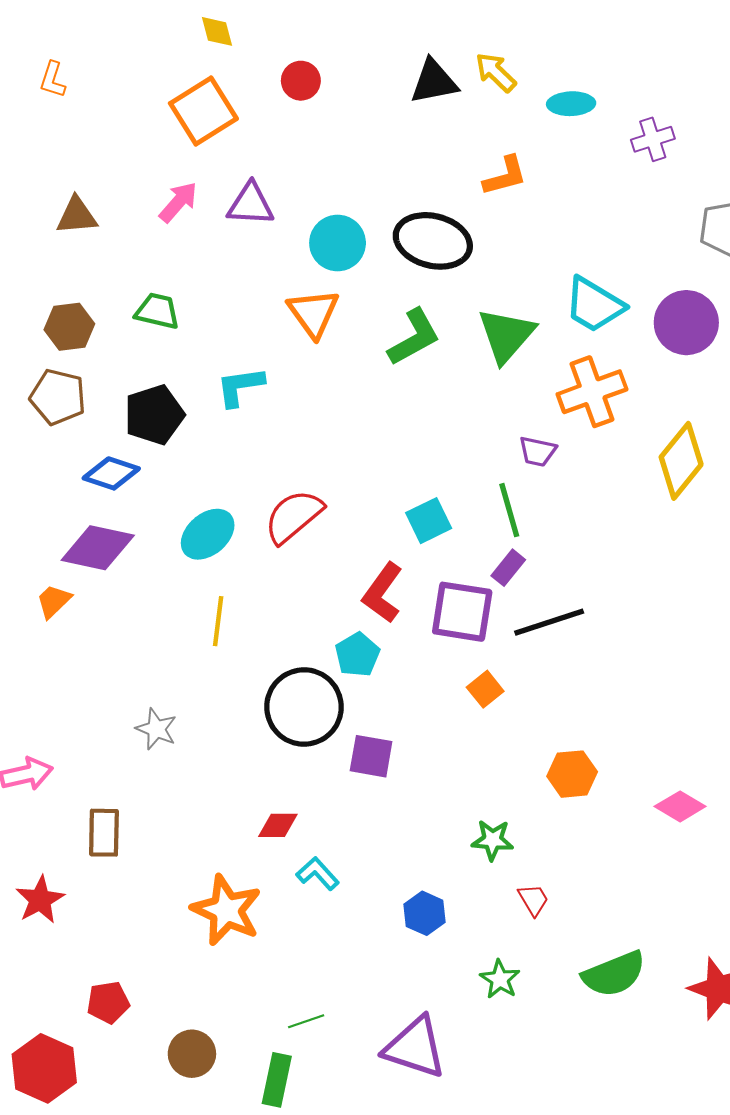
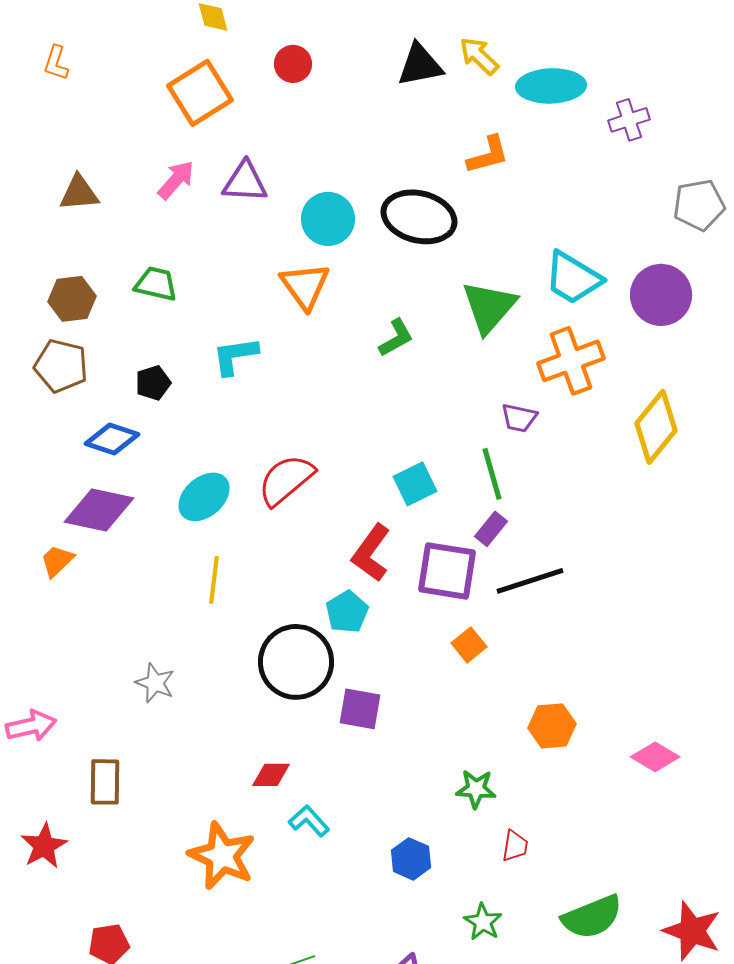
cyan ellipse: (571, 104) -> (551, 86), size x1.5
green L-shape: (414, 337) -> (396, 338), moved, size x0.7
black pentagon: (154, 415) -> (153, 383), size x0.6
red trapezoid: (533, 900) -> (515, 846), turned 40

